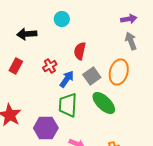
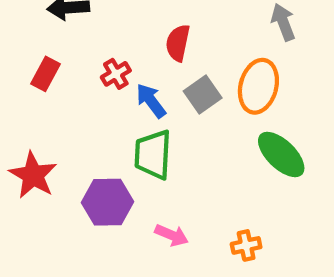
blue arrow: (67, 79) -> (151, 101), turned -72
green ellipse: (104, 103) -> (281, 155), moved

